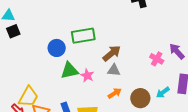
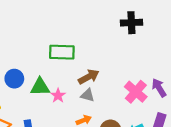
blue circle: (57, 48) -> (14, 79), moved
pink cross: (157, 59) -> (136, 92), size x1.5

